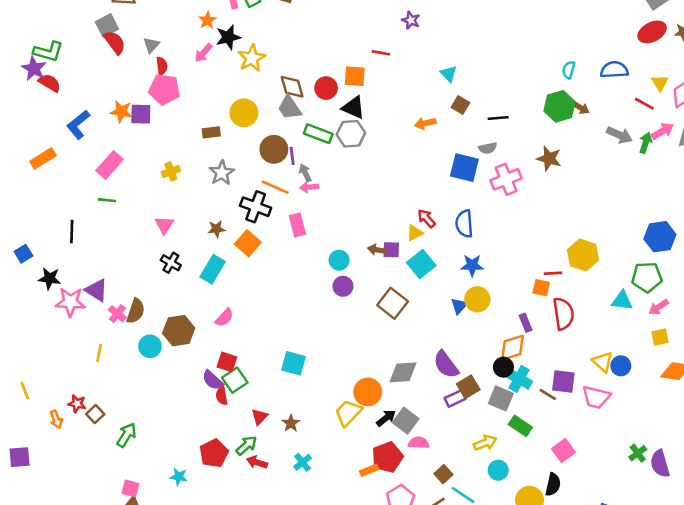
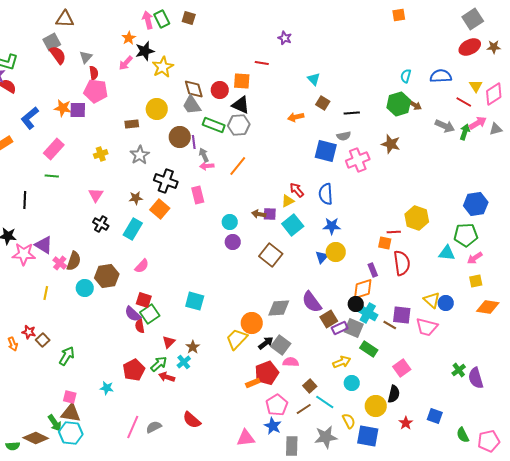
orange line: (275, 187) -> (238, 166), moved, turned -75
purple rectangle: (455, 398) -> (340, 328), moved
cyan cross: (303, 462) -> (184, 362), moved

